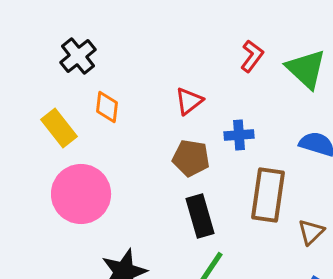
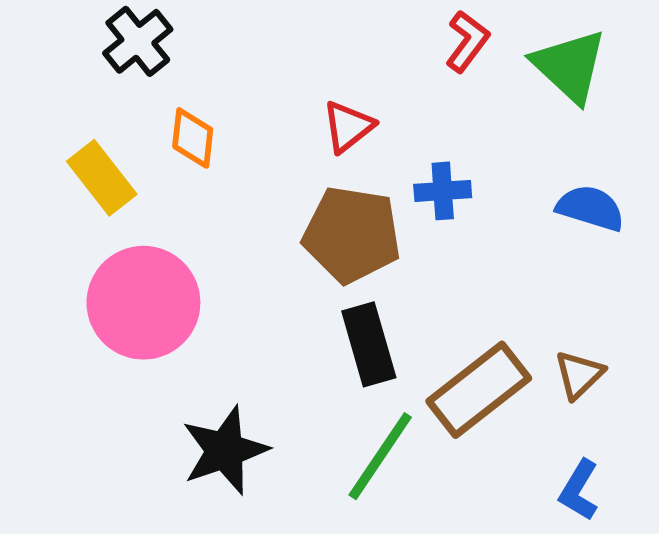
brown pentagon: (191, 158) -> (352, 235), size x1.4
brown rectangle: (268, 195) -> (479, 390), moved, turned 44

